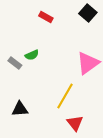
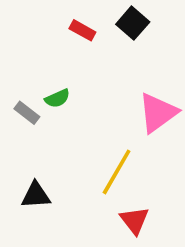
black square: (88, 13) -> (133, 23), moved

